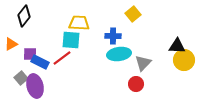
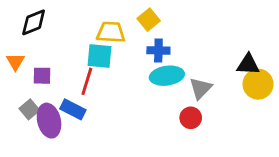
yellow square: (133, 14) -> (149, 20), moved
black diamond: (24, 16) -> (34, 22), turned 30
orange triangle: (11, 44) -> (15, 62), turned -32
red line: (62, 58) -> (87, 81), turned -36
blue rectangle: (40, 62) -> (73, 109), moved

